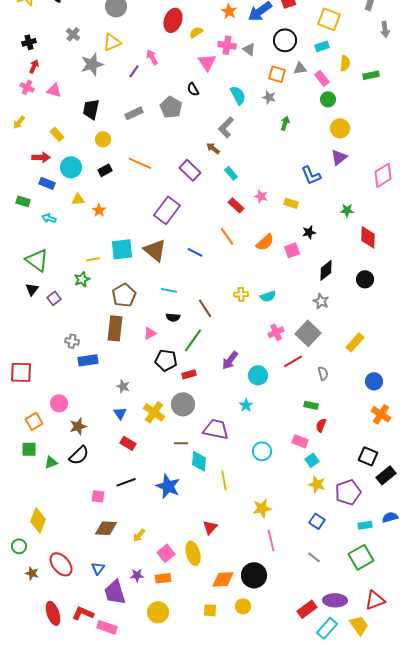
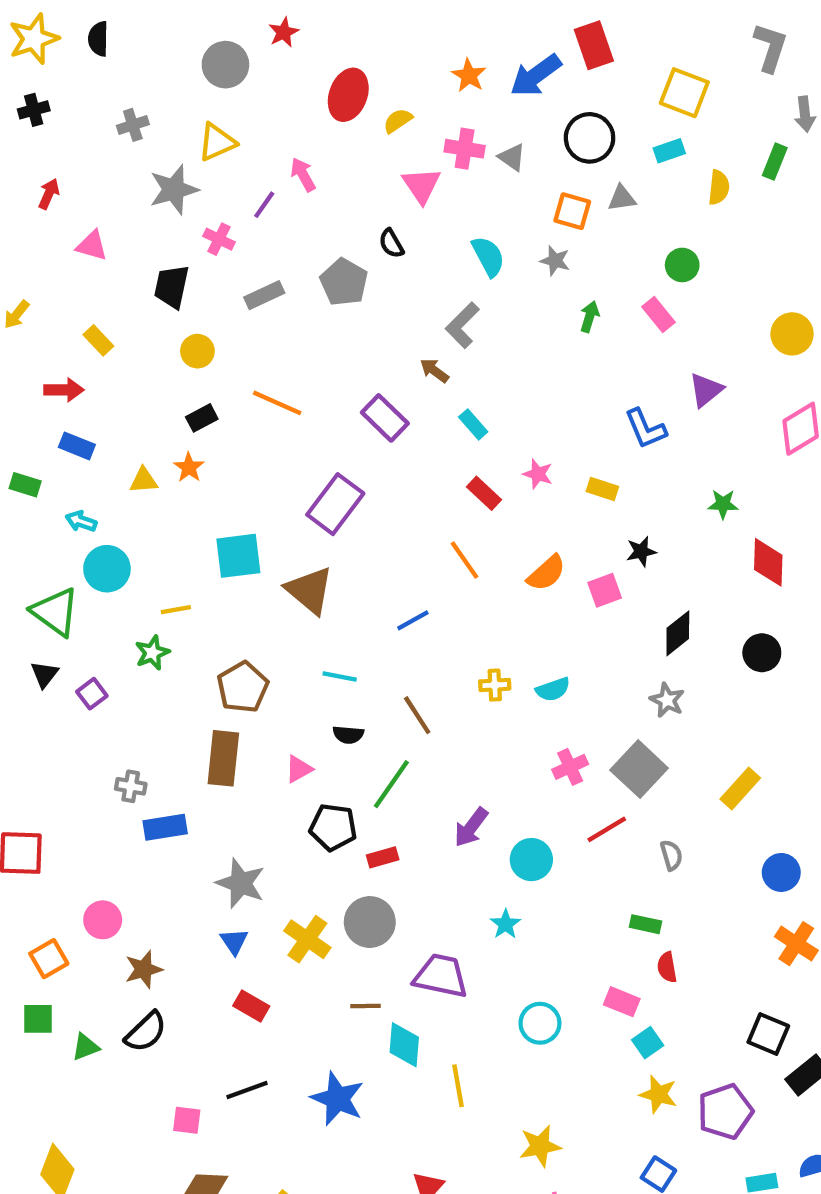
gray cross: (73, 34) -> (133, 125), turned 32
black cross: (29, 42) -> (34, 110), moved
green rectangle: (371, 75) -> (775, 162), moved, turned -56
pink rectangle: (322, 78) -> (658, 315), moved
pink cross: (27, 87) -> (219, 239), moved
yellow circle: (340, 128) -> (792, 334), moved
cyan circle: (71, 167) -> (107, 569), moved
orange star: (99, 210) -> (189, 467), moved
cyan square: (122, 249) -> (238, 556), moved
blue line: (195, 252) -> (413, 620), moved, turned -56
gray star: (123, 386) -> (241, 883), size x1.6
red semicircle: (321, 425) -> (667, 967), turned -32

